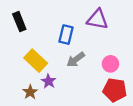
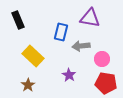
gray arrow: (76, 60) -> (81, 46), moved, turned 30
purple star: (49, 81) -> (69, 75), moved

